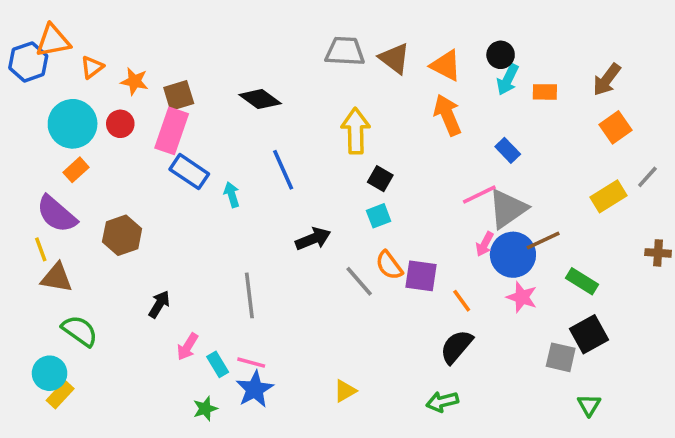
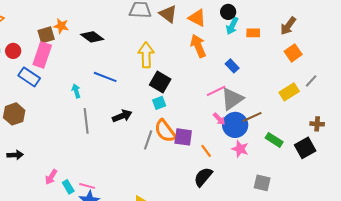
orange star: (134, 81) -> (61, 26), moved
blue line: (283, 170) -> (105, 77), turned -45
blue rectangle: (189, 172) -> (29, 77), moved
black square: (380, 179) -> (160, 82), size x1.5
pink arrow: (485, 244) -> (219, 119), turned -72
orange semicircle: (389, 265) -> (165, 131), size x1.4
gray line: (359, 281) -> (148, 140), turned 60
gray line: (249, 295) -> (86, 121), moved
black arrow: (159, 304) -> (15, 155), moved, turned 56
black square: (589, 334) -> (305, 148), moved

